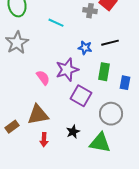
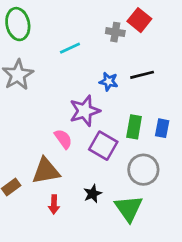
cyan line: (56, 23) -> (70, 48), turned -49
green rectangle: (104, 72) -> (134, 127), moved
pink semicircle: (43, 78) -> (63, 139), moved
green triangle: (100, 143) -> (129, 208), turned 45

